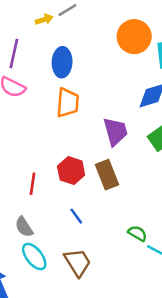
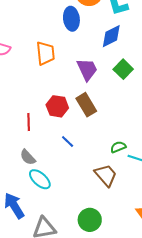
blue ellipse: (62, 62) -> (71, 19), moved
green semicircle: (137, 233) -> (118, 147), turned -42
brown trapezoid: (78, 262) -> (106, 175), moved

